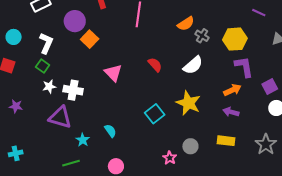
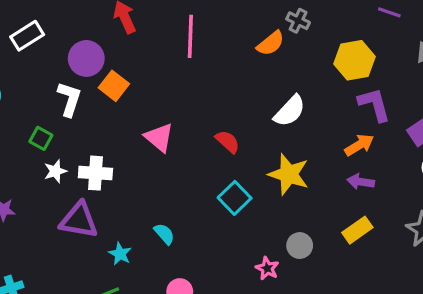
gray cross: (202, 36) -> (298, 21), moved
white L-shape: (46, 43) -> (69, 99), moved
red semicircle: (155, 65) -> (228, 142), moved
yellow rectangle: (226, 141) -> (357, 230), turned -36

